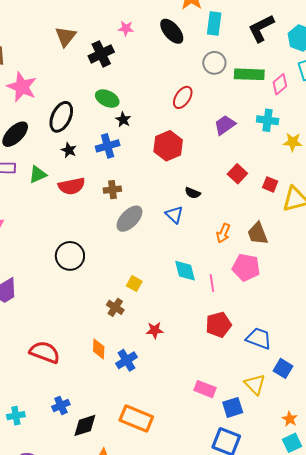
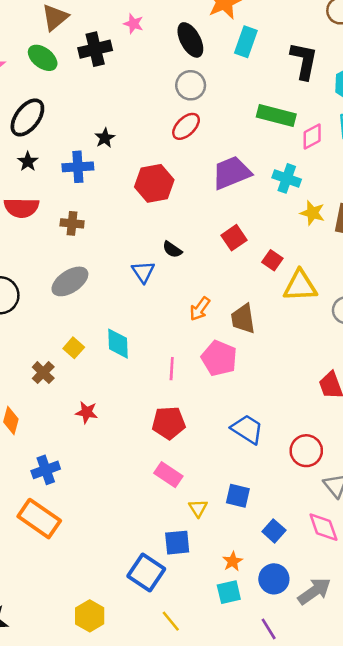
black L-shape: (261, 28) -> (304, 61), turned 116
gray circle: (214, 63) -> (191, 85), moved
green ellipse: (107, 99) -> (43, 58), moved
purple trapezoid: (225, 125) -> (231, 173), size x1.4
gray ellipse: (129, 219) -> (70, 281), moved
cyan diamond: (185, 271) -> (118, 344), moved
blue trapezoid: (259, 338) -> (247, 429), moved
blue cross: (126, 360) -> (46, 470), moved
blue square: (283, 368) -> (238, 496), turned -30
yellow triangle: (255, 384) -> (198, 508), size x0.7
pink rectangle: (205, 389) -> (168, 475), moved
blue square: (233, 407) -> (177, 543), moved

